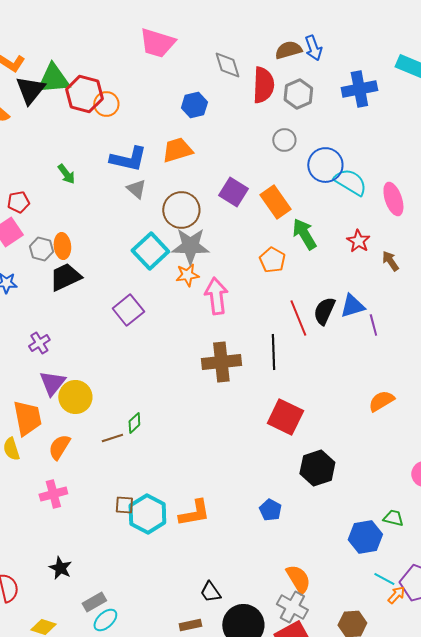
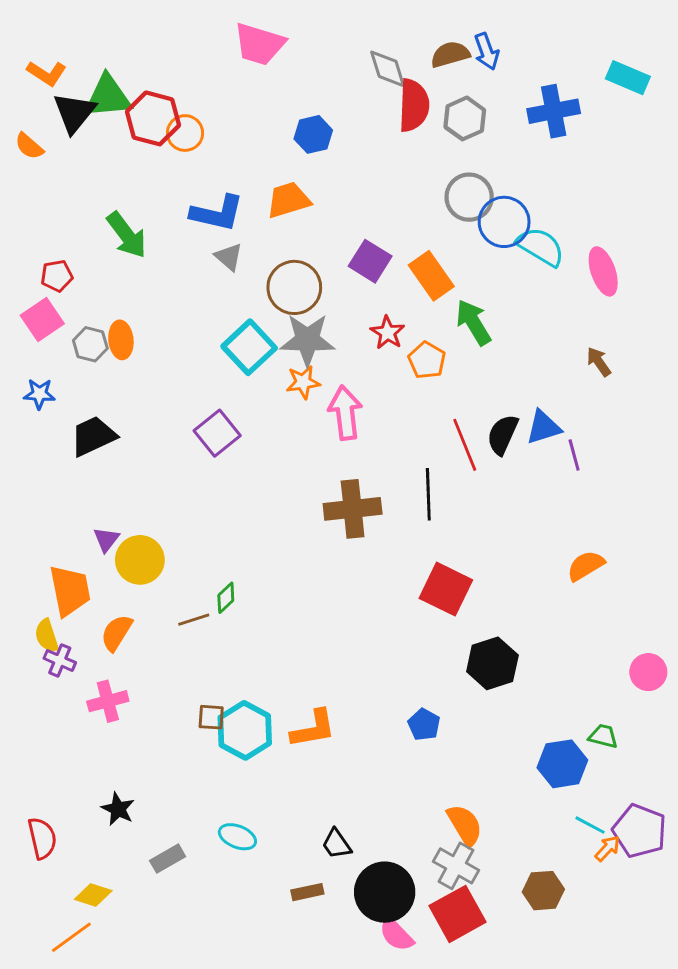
gray diamond: (227, 65) -> (388, 69), moved
gray circle: (284, 140) -> (469, 197), moved, size x1.4
green arrow: (66, 174) -> (127, 235), size x1.6
red star: (358, 241) -> (388, 333), moved
black trapezoid: (65, 277) -> (93, 436), moved
purple cross: (39, 343) -> (60, 660), moved, turned -35
purple triangle: (52, 383) -> (106, 539), size x0.7
cyan ellipse: (105, 620) -> (237, 837), moved, turned 65

